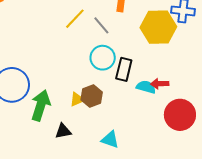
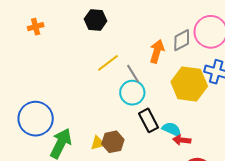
cyan circle: (103, 58) -> (132, 93), moved
black rectangle: (124, 69) -> (149, 120), turned -50
cyan semicircle: (146, 87) -> (172, 129), moved

